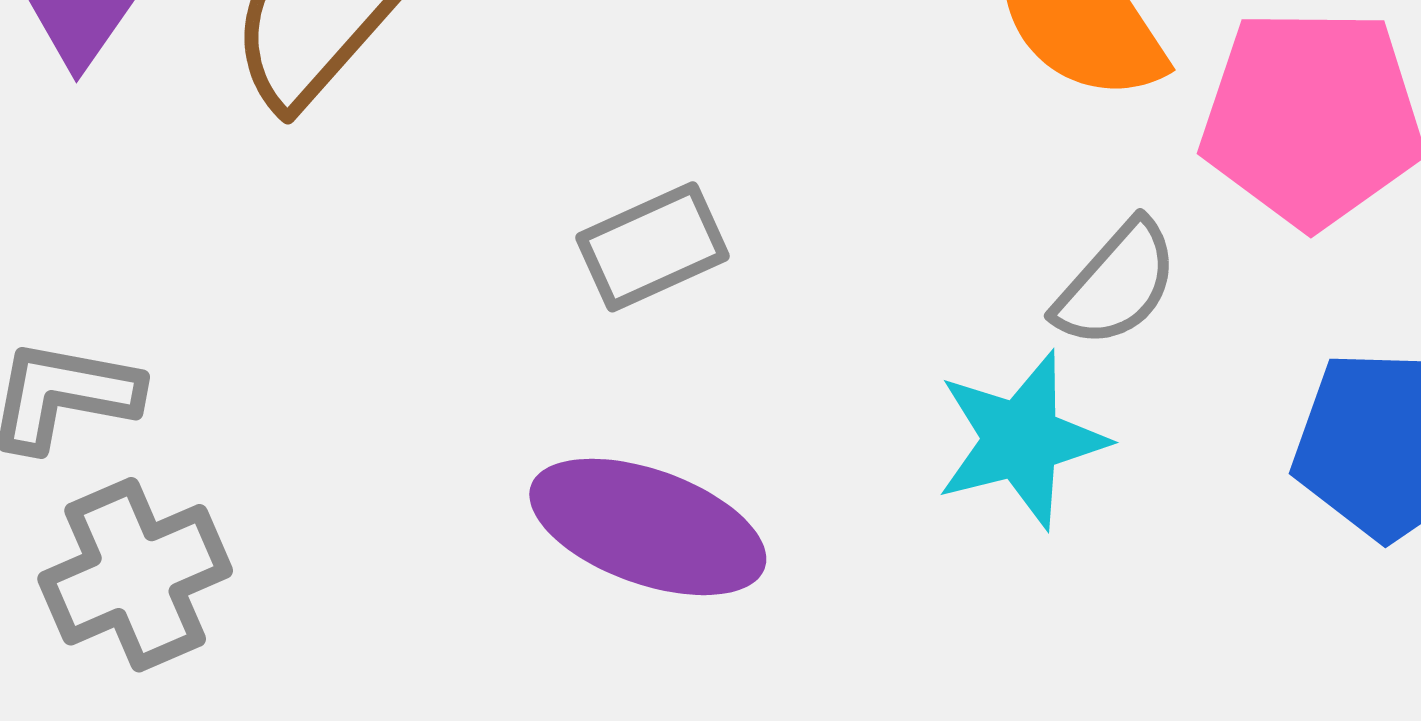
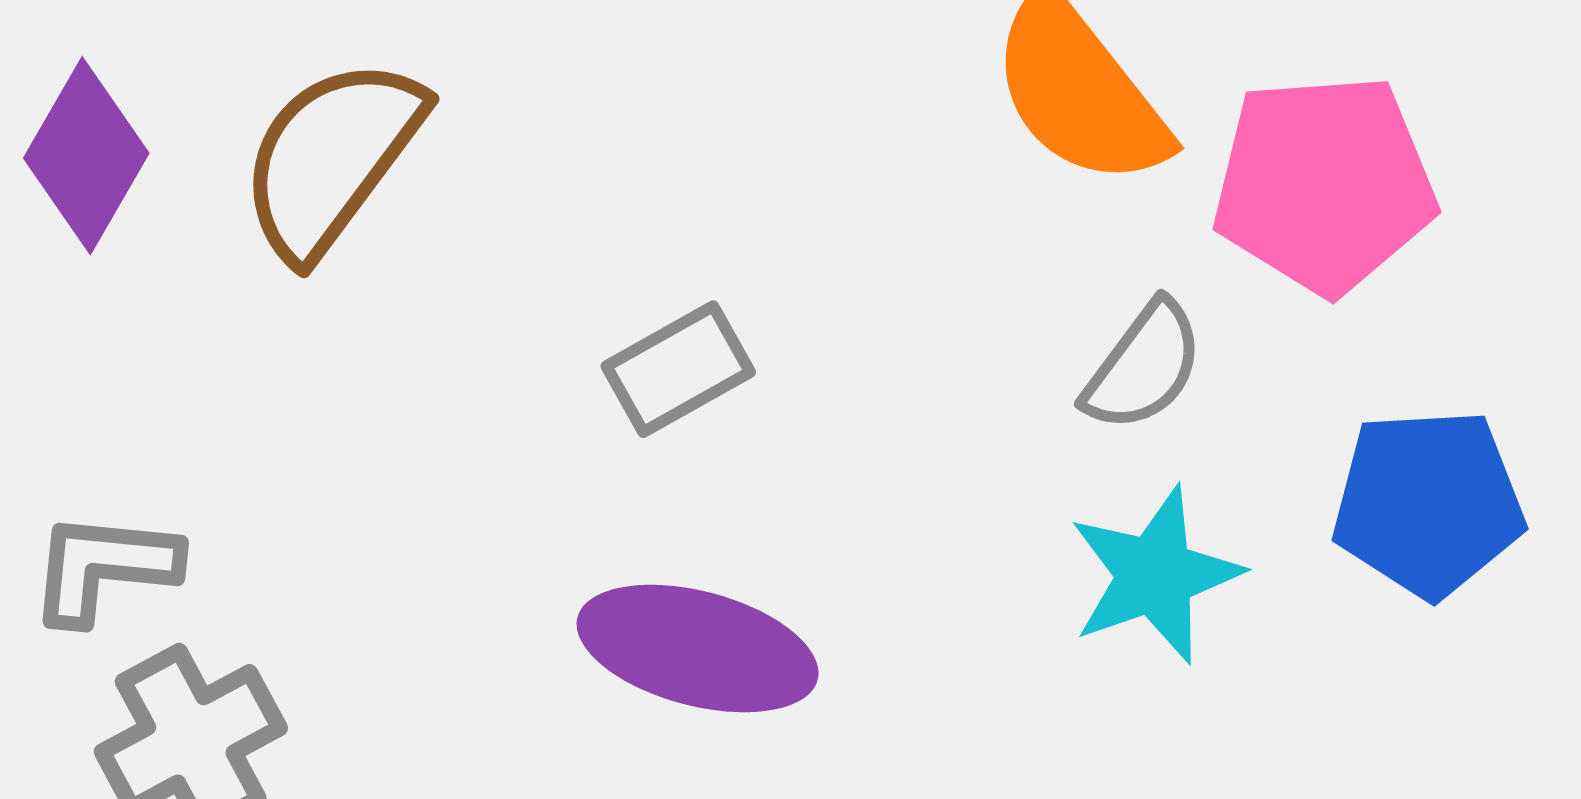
cyan star: (1021, 440) -> (1155, 575), moved

